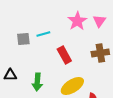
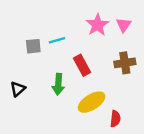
black triangle: (10, 75) -> (18, 89), turned -40
green arrow: (37, 82) -> (58, 84), moved

